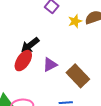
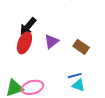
brown rectangle: (78, 76) -> (81, 47), size x0.7

